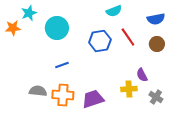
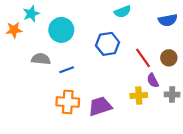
red line: (128, 37) -> (143, 58), moved
brown circle: (157, 44) -> (169, 58), moved
gray semicircle: (38, 91) -> (41, 59), moved
gray cross: (156, 97) -> (172, 94), moved, turned -32

